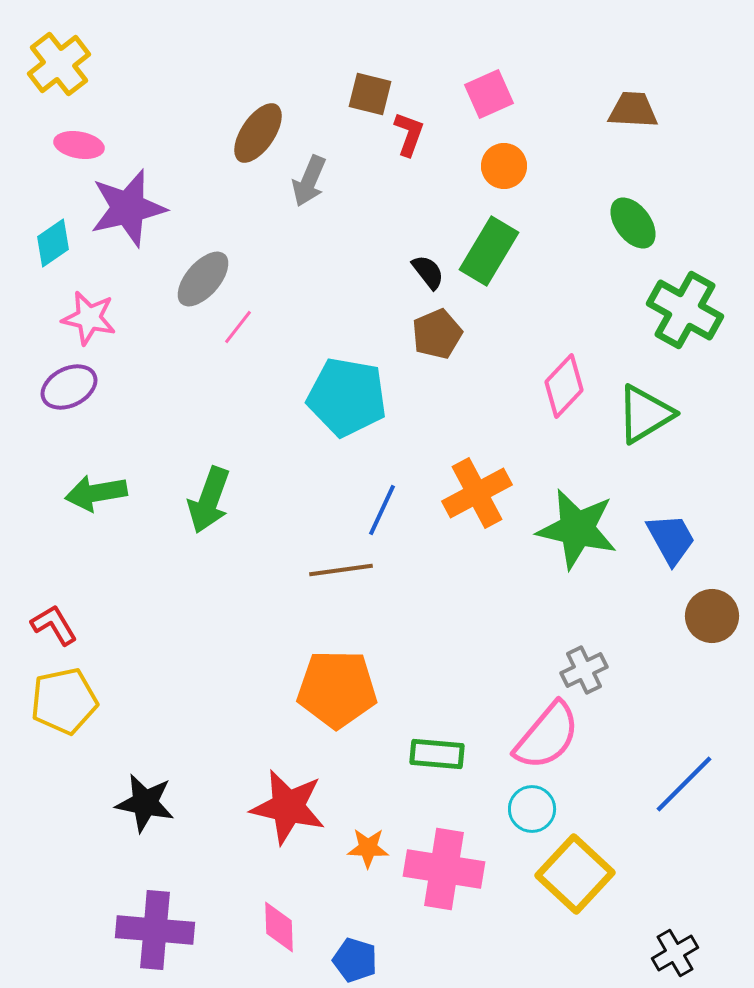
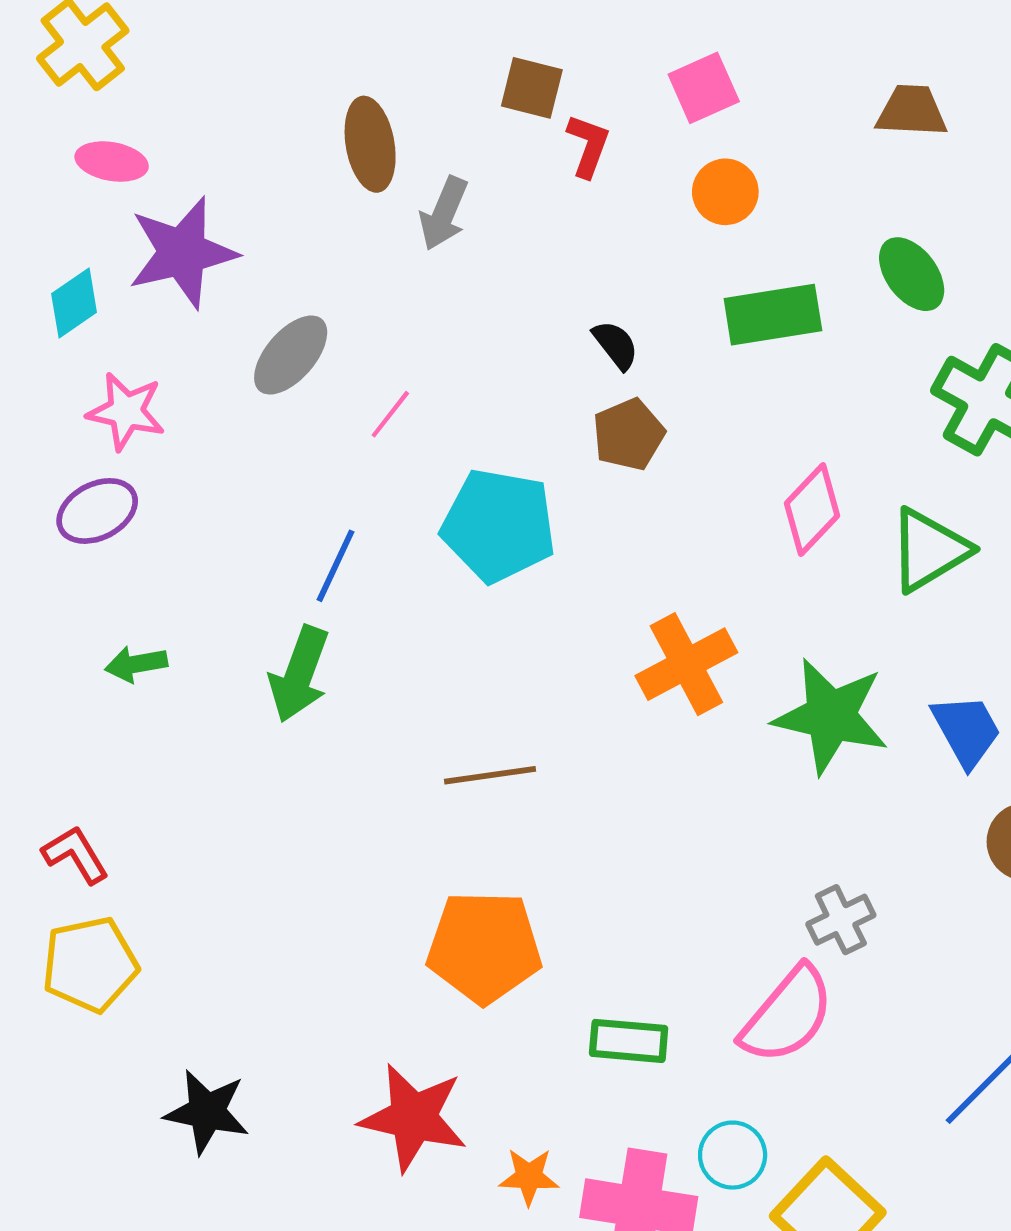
brown ellipse: (258, 133) -> (370, 144), turned -44
green rectangle: (489, 251) -> (773, 315), moved, turned 50
pink line: (238, 327) -> (390, 414), moved
green arrow: (96, 493) -> (136, 664), size x0.7
blue line: (382, 510) -> (335, 566), moved
cyan circle: (532, 809) -> (733, 1155), moved

